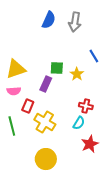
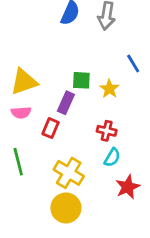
red rectangle: (28, 106) -> (50, 128), moved
red cross: (86, 106) -> (107, 131), moved
yellow cross: (45, 122) -> (69, 173), moved

